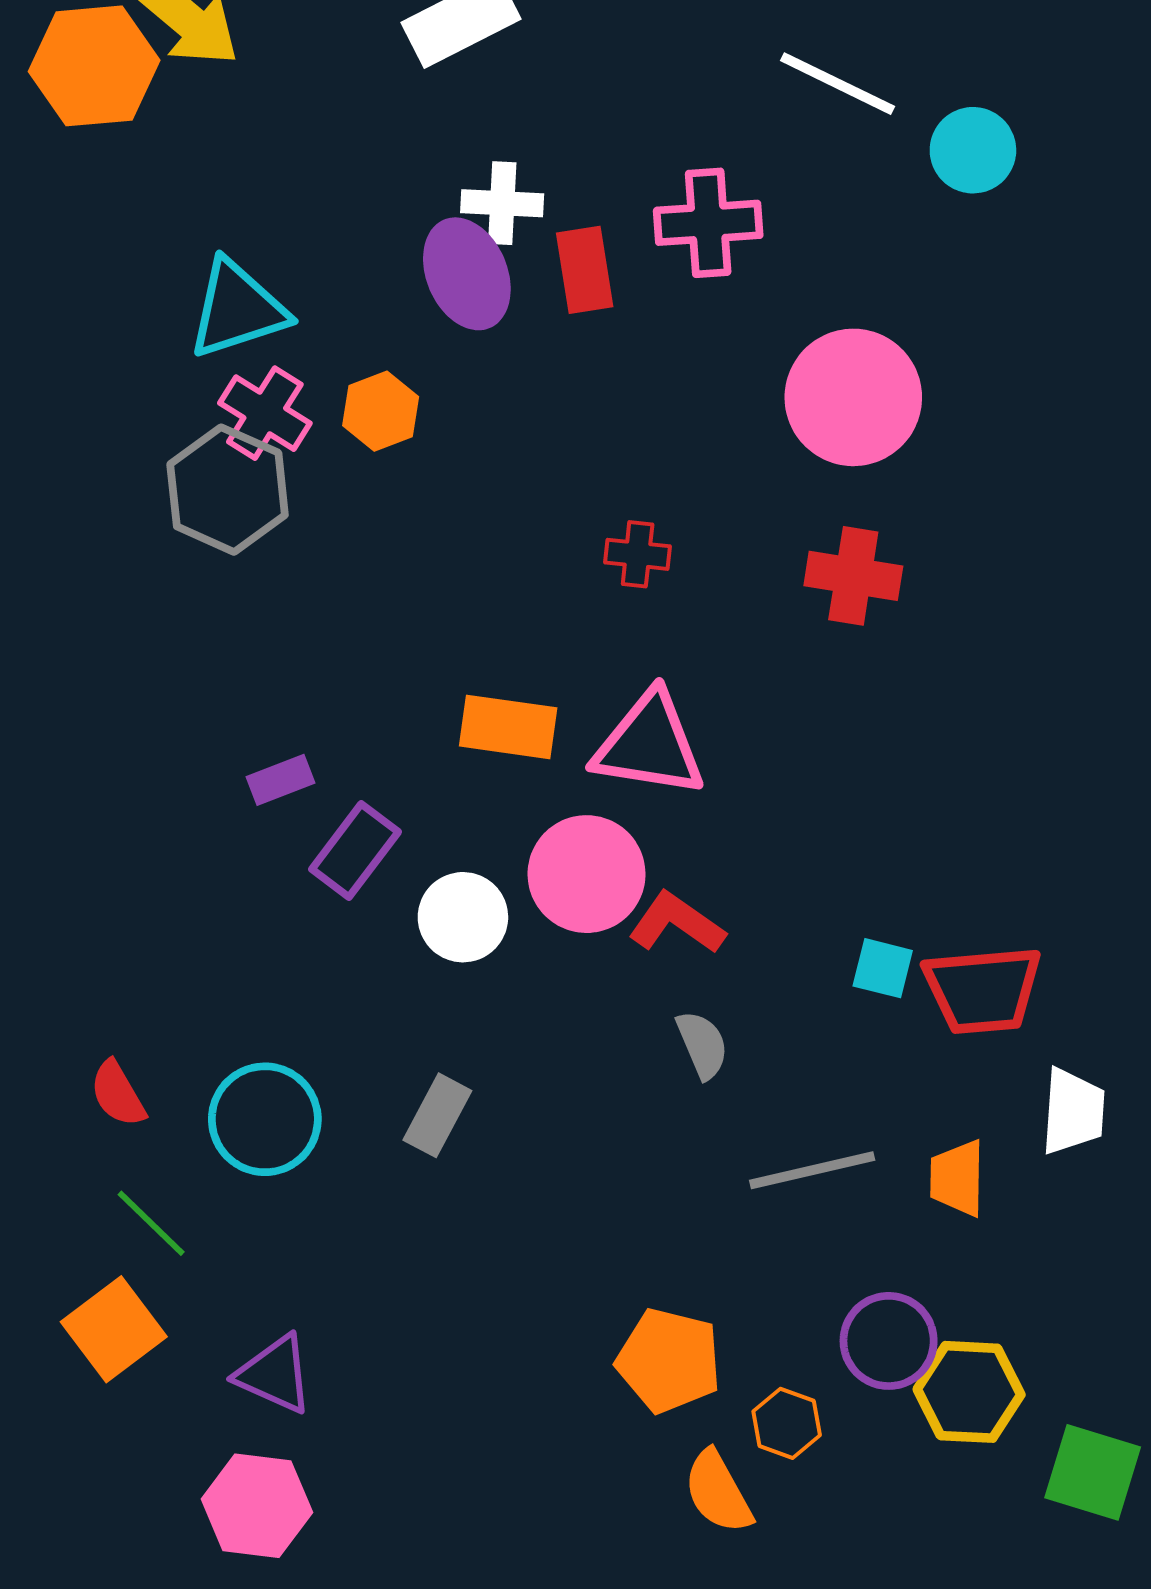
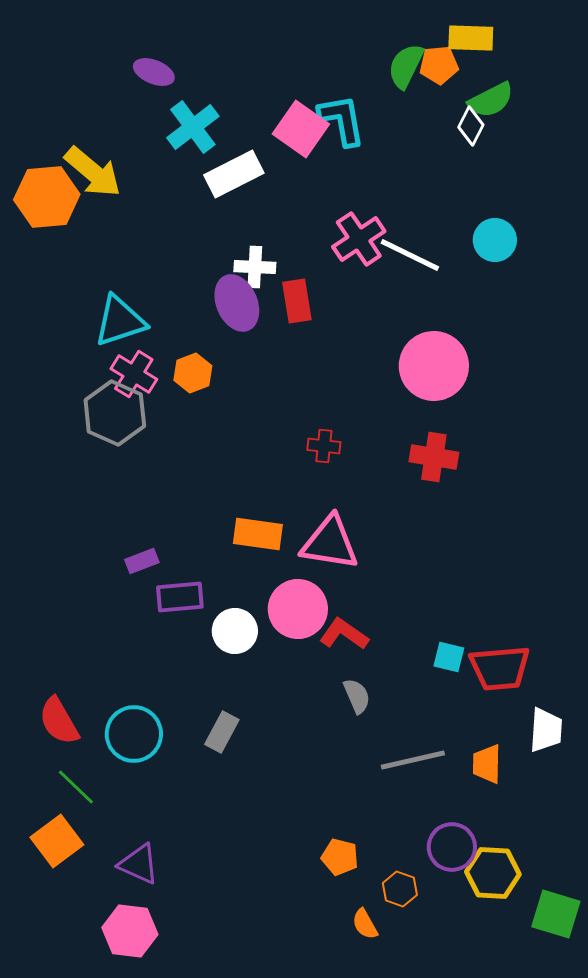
white line: (838, 84) -> (410, 255), moved
pink cross: (708, 223) -> (359, 239), moved, turned -30
purple rectangle: (355, 851) -> (180, 597), turned 48
red semicircle: (118, 1094) -> (59, 721), size x1.4
orange pentagon: (669, 1361) -> (340, 857), size x0.7
orange semicircle: (718, 1492) -> (365, 924), size x0.7

